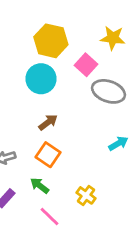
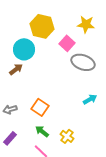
cyan circle: (41, 79) -> (24, 49), moved
brown arrow: (48, 122) -> (16, 69), moved
green arrow: (40, 186) -> (42, 131), moved

